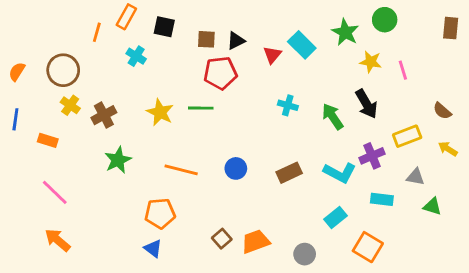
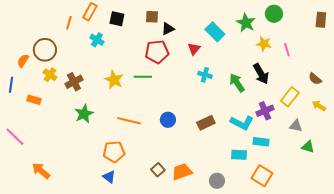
brown square: (206, 39) -> (152, 17), moved
red triangle: (272, 55) -> (194, 49), moved
orange semicircle: (17, 72) -> (23, 61), moved
yellow rectangle: (407, 136) -> (290, 97), turned -30
pink line: (55, 192) -> (15, 137), moved
cyan rectangle: (382, 199) -> (261, 142), moved
cyan rectangle: (336, 218) -> (239, 155), turned 42

